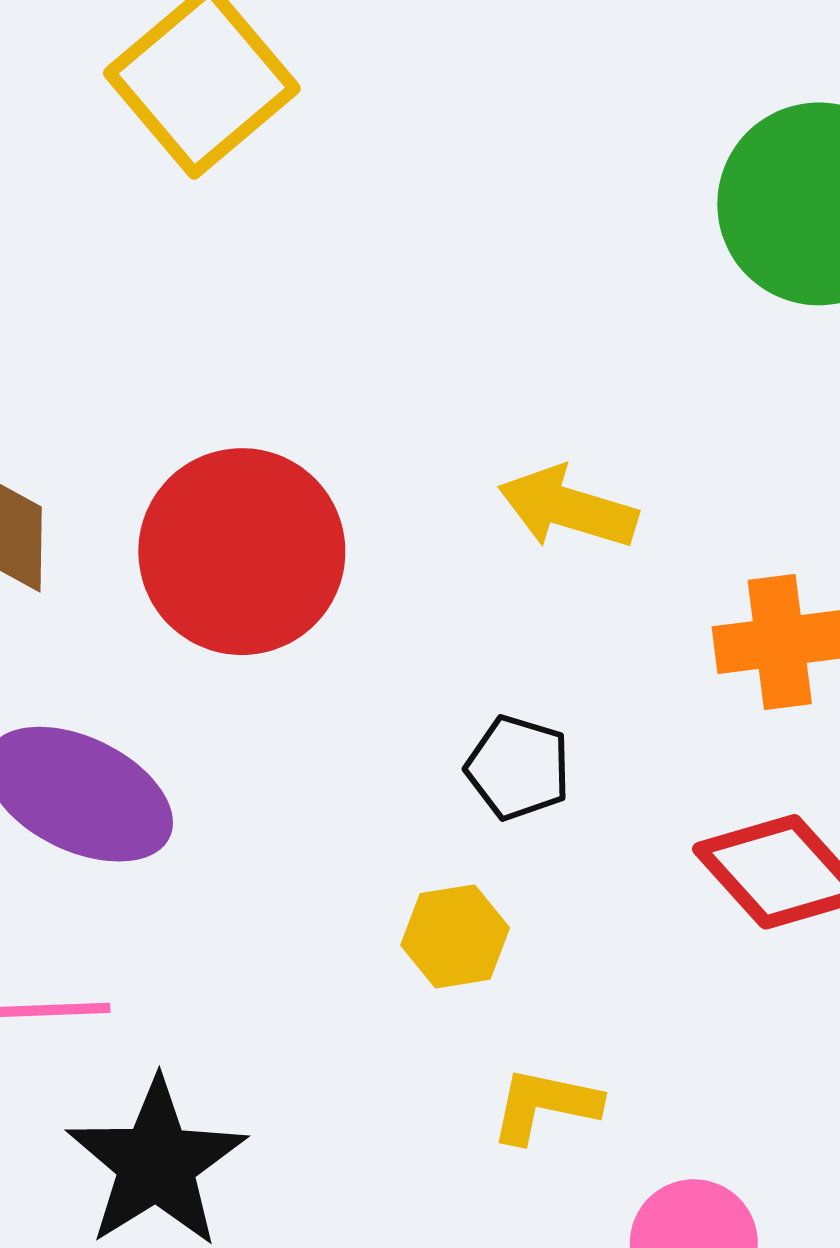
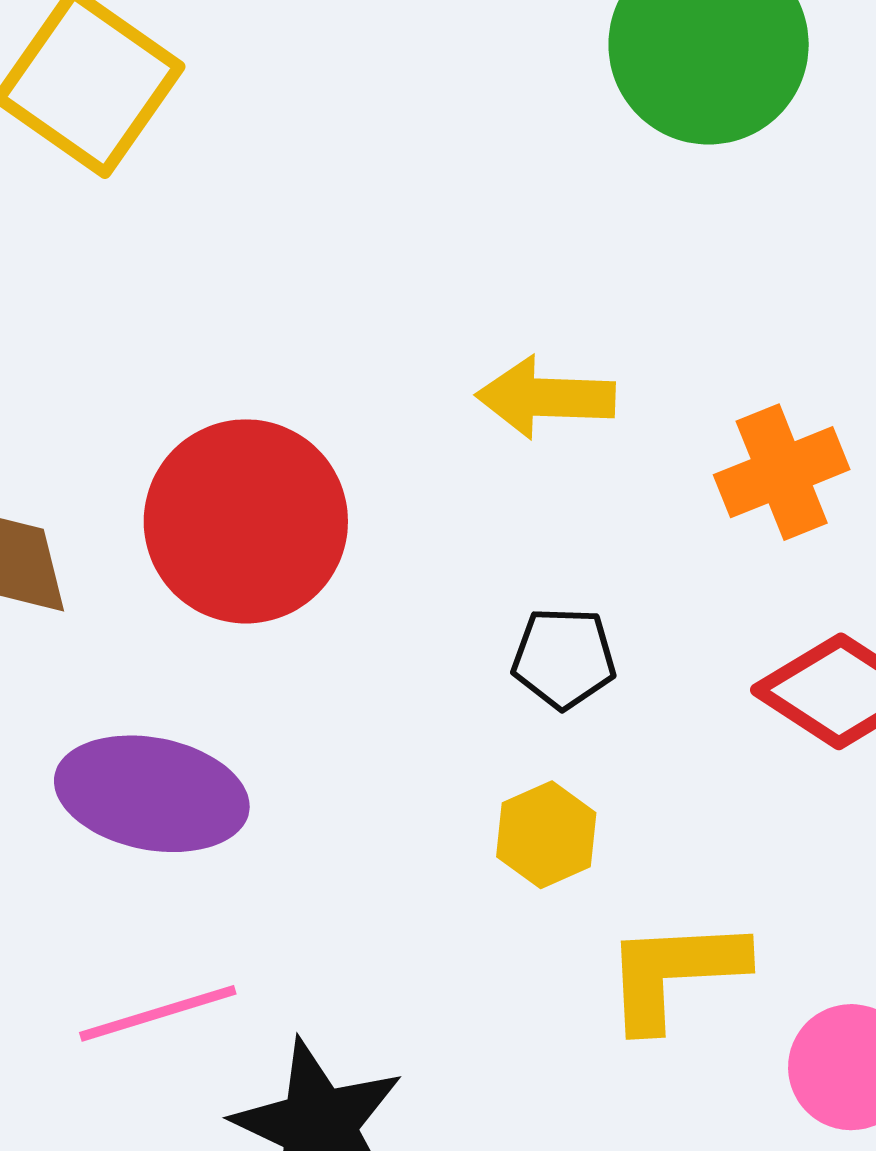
yellow L-shape: (545, 1105) -> (674, 973), size x1.4

